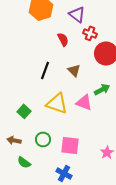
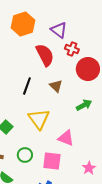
red semicircle: (63, 39) -> (45, 55), size x1.6
pink triangle: (84, 102) -> (66, 138), moved
yellow triangle: (57, 103) -> (39, 119), turned 35

